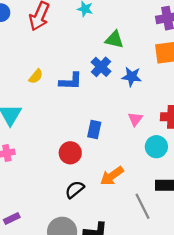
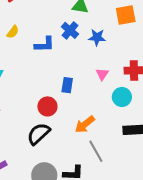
yellow semicircle: (36, 76) -> (13, 32), moved
black semicircle: (75, 189) -> (39, 134), moved, size x1.4
gray line: (143, 206) -> (96, 151), moved

